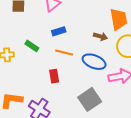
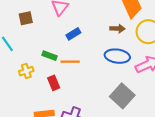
orange line: (64, 52) -> (70, 62), moved
red rectangle: (54, 76) -> (54, 83), moved

